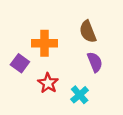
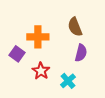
purple semicircle: (95, 62) -> (81, 53), turned 36

